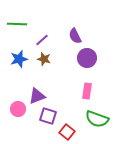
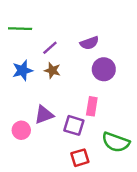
purple semicircle: (75, 36) -> (89, 43), turned -84
pink rectangle: (87, 91) -> (92, 106), moved
purple square: (48, 116) -> (74, 125), moved
red square: (67, 132) -> (80, 158), turned 35

